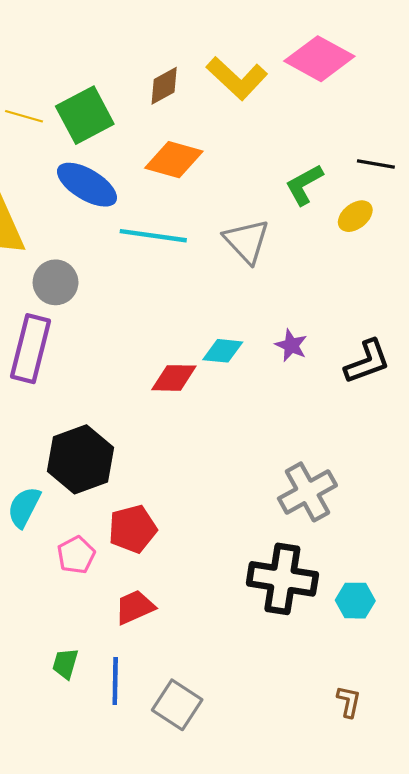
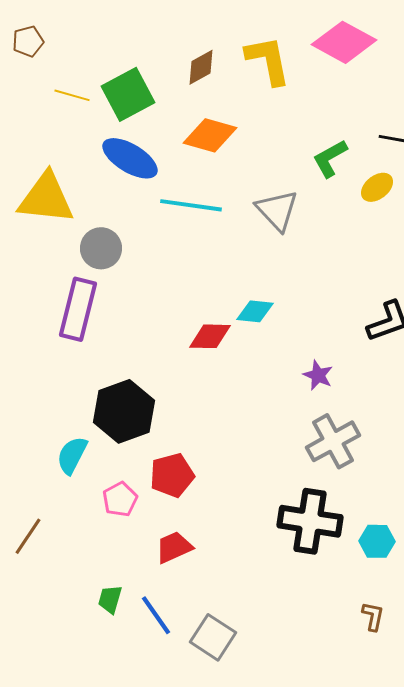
yellow L-shape: (237, 78) -> (268, 60), turned -144
purple star: (291, 345) -> (318, 375), moved
blue line: (115, 681) -> (156, 615), turned -36
brown L-shape: (349, 702) -> (373, 616), moved

